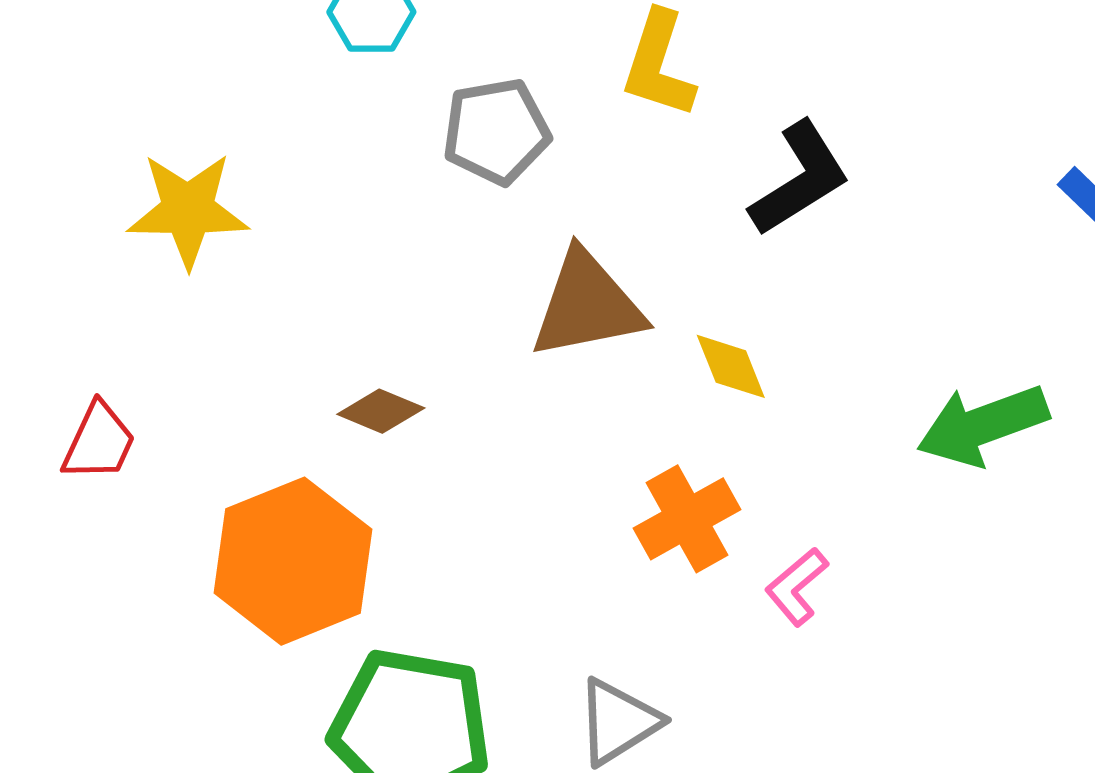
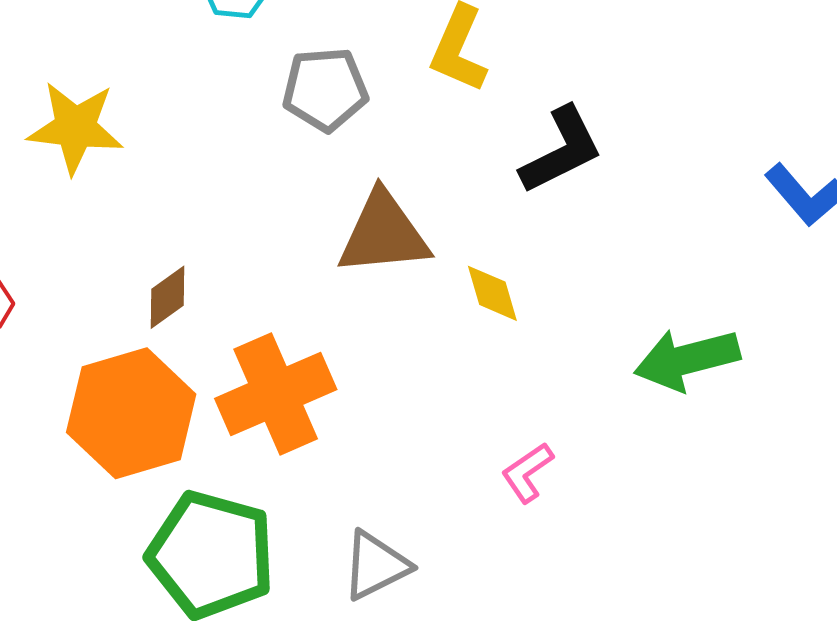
brown diamond: (381, 411) -> (167, 297), moved, turned -64
orange cross: (687, 519) -> (276, 394), moved, size x1.4

